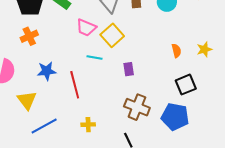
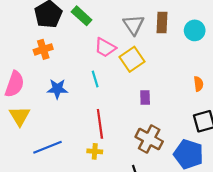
cyan line: (94, 58) -> (95, 79), moved, turned 56
red line: (75, 85) -> (100, 124), moved
yellow triangle: (27, 100) -> (20, 116), moved

